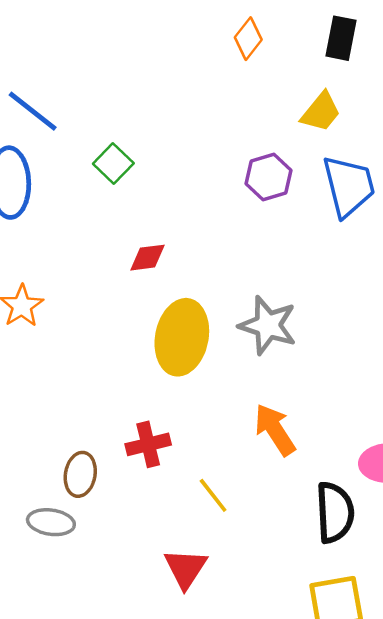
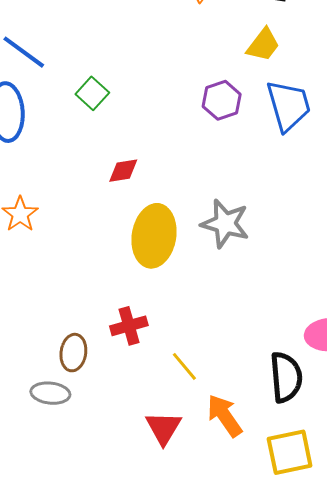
orange arrow: (275, 430) -> (225, 416), moved

